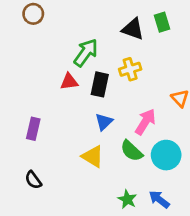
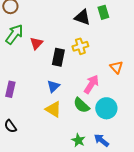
green arrow: (86, 53) -> (14, 34), moved
red triangle: (69, 82) -> (36, 43), moved, turned -40
blue triangle: (104, 122) -> (53, 86), moved

